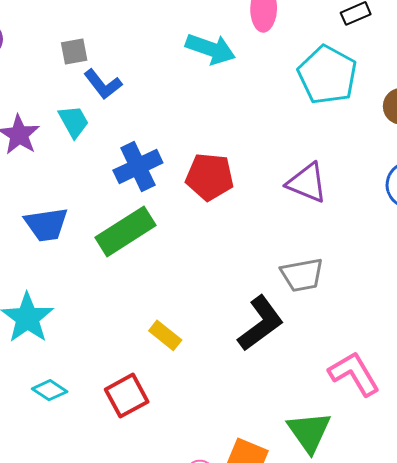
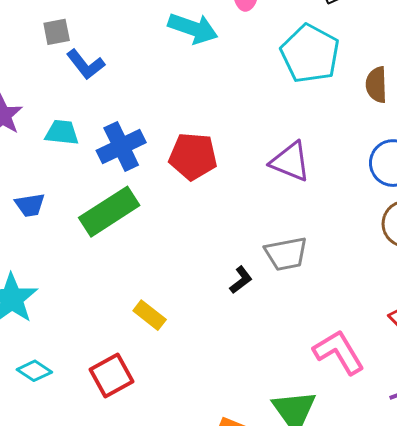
cyan trapezoid: (74, 122) -> (62, 132), moved, turned -54
blue trapezoid: (46, 224) -> (30, 205), size x0.7
black L-shape: (261, 323) -> (241, 280), moved, size x0.5

